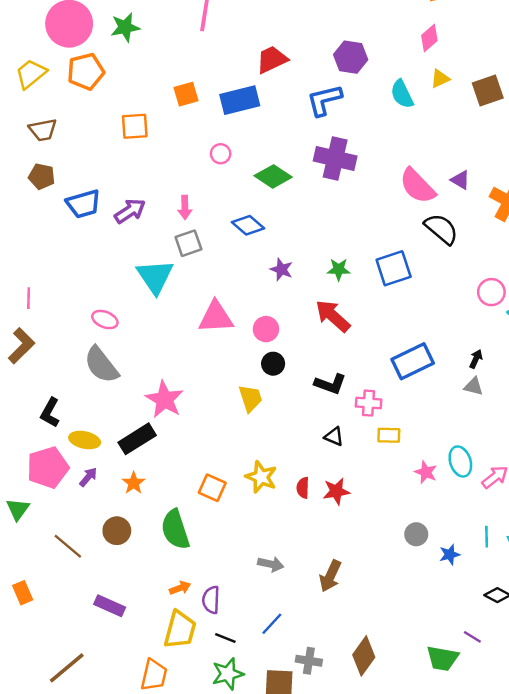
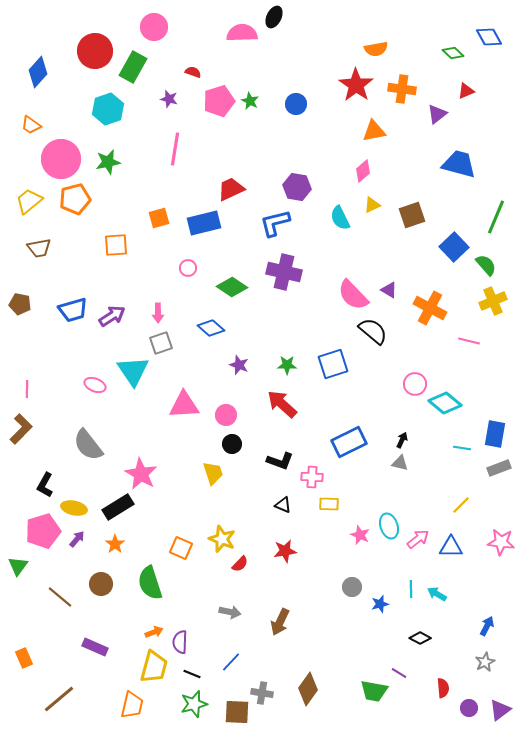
brown pentagon: (42, 176) -> (20, 304), moved
pink ellipse: (105, 320) -> (95, 385), moved
red semicircle: (303, 488) -> (240, 564), moved, turned -138
orange rectangle: (23, 593) -> (24, 658), moved

